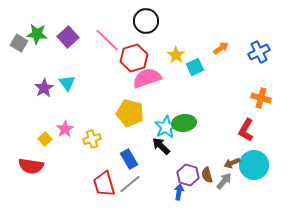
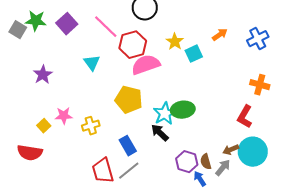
cyan triangle: (67, 83) -> (92, 63), moved
pink star: (65, 129) -> (64, 116), turned 30
blue arrow: (179, 192) -> (200, 179), moved, turned -42

